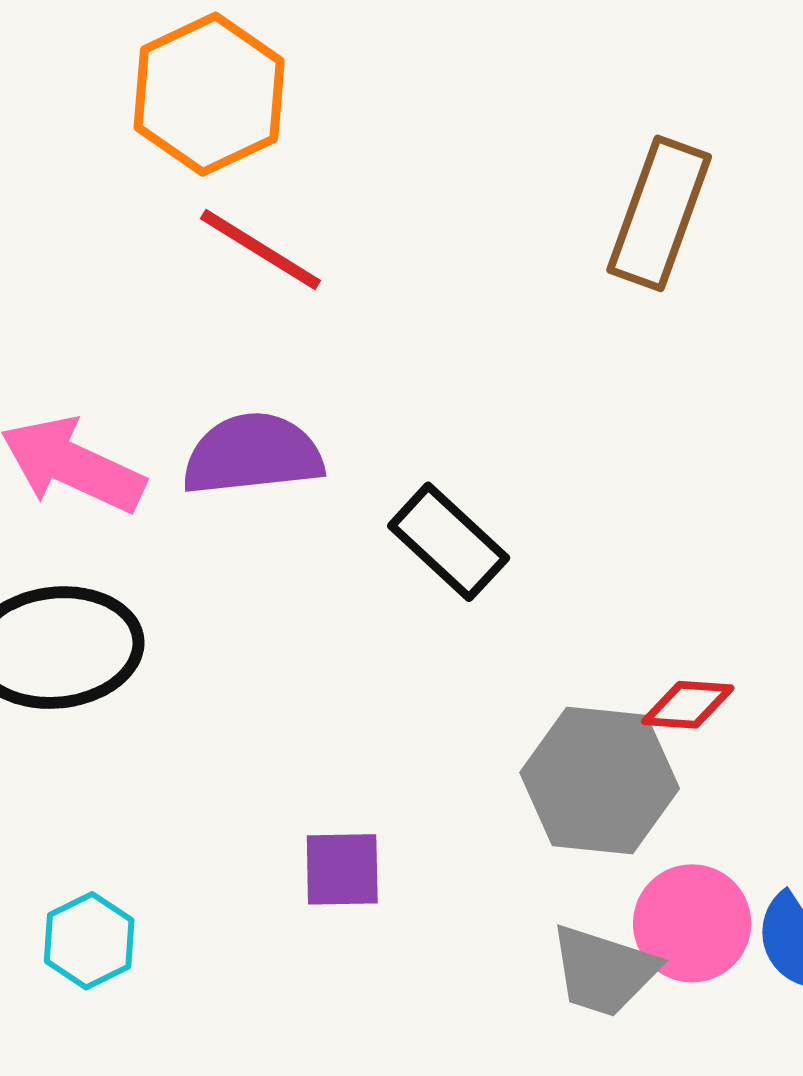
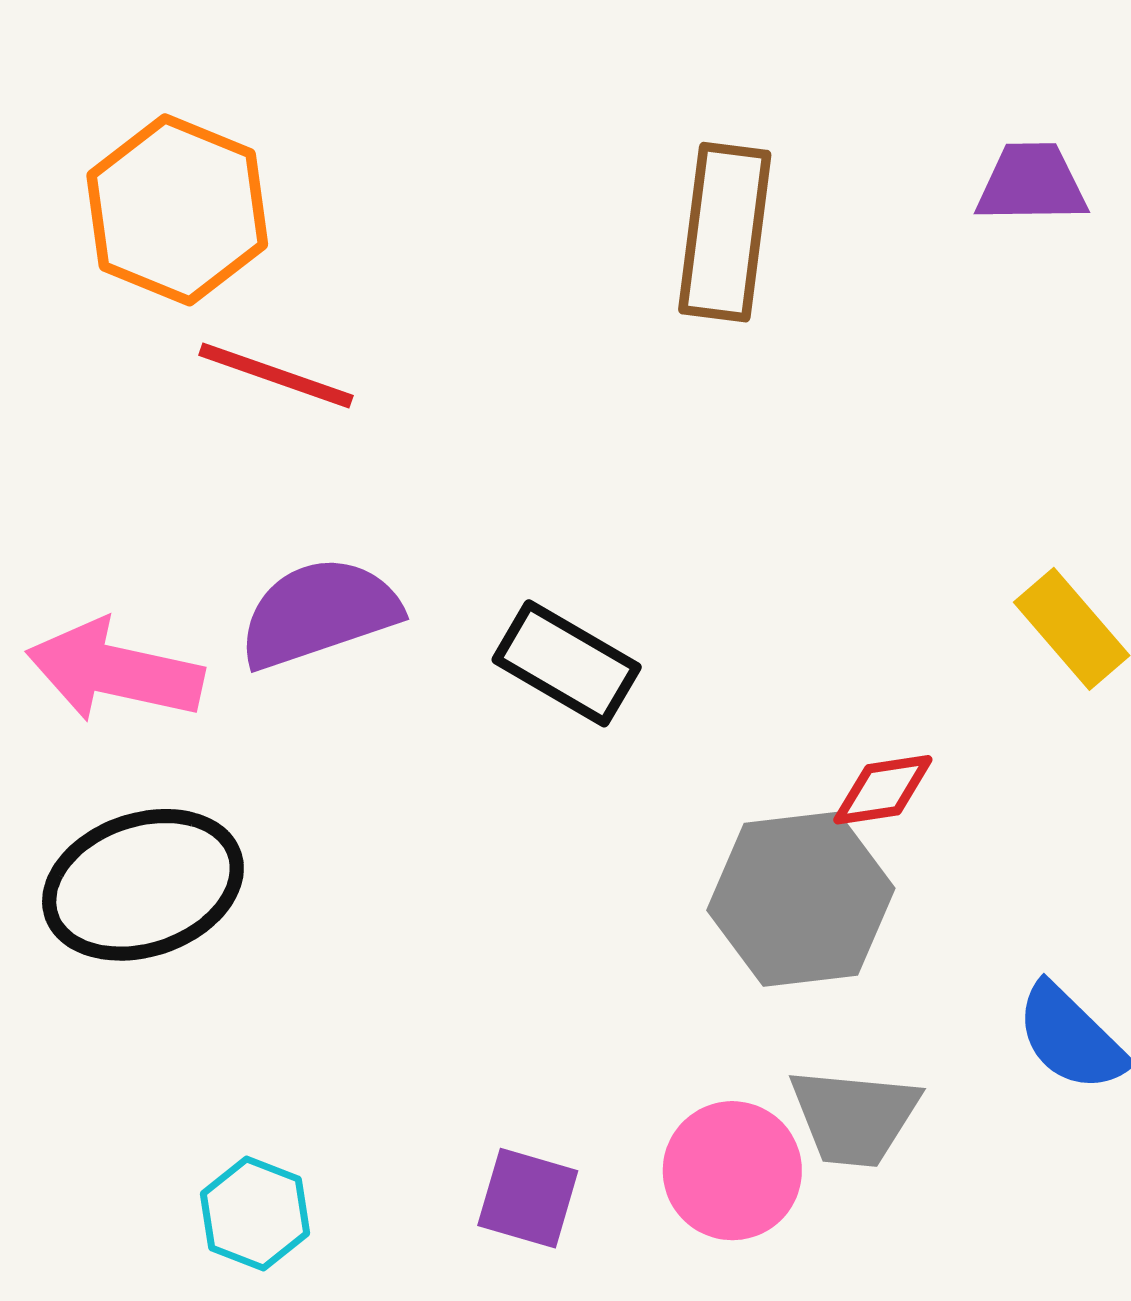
purple square: (342, 869) -> (528, 1198), moved, turned 30
pink circle: (692, 923) -> (732, 1171), moved

